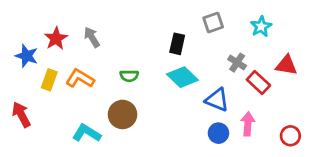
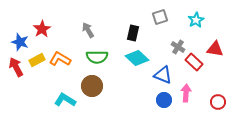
gray arrow: (92, 37) -> (88, 30), moved
green semicircle: (129, 76) -> (97, 57), size x1.5
yellow rectangle: (49, 80) -> (37, 60), turned 42
red arrow: (21, 114) -> (16, 67), moved

